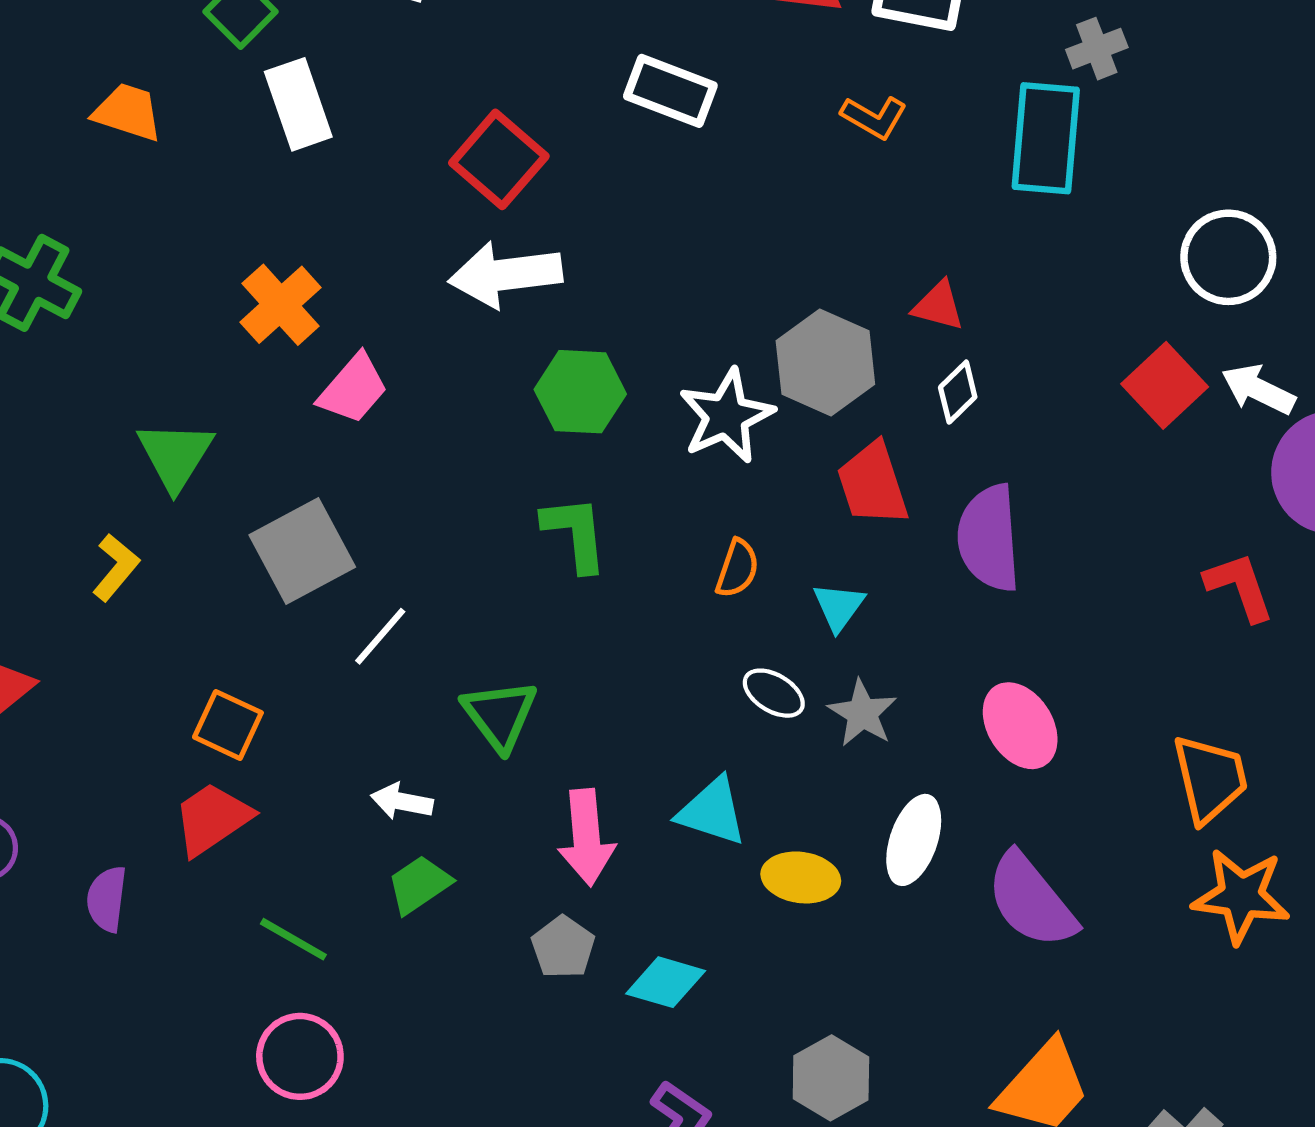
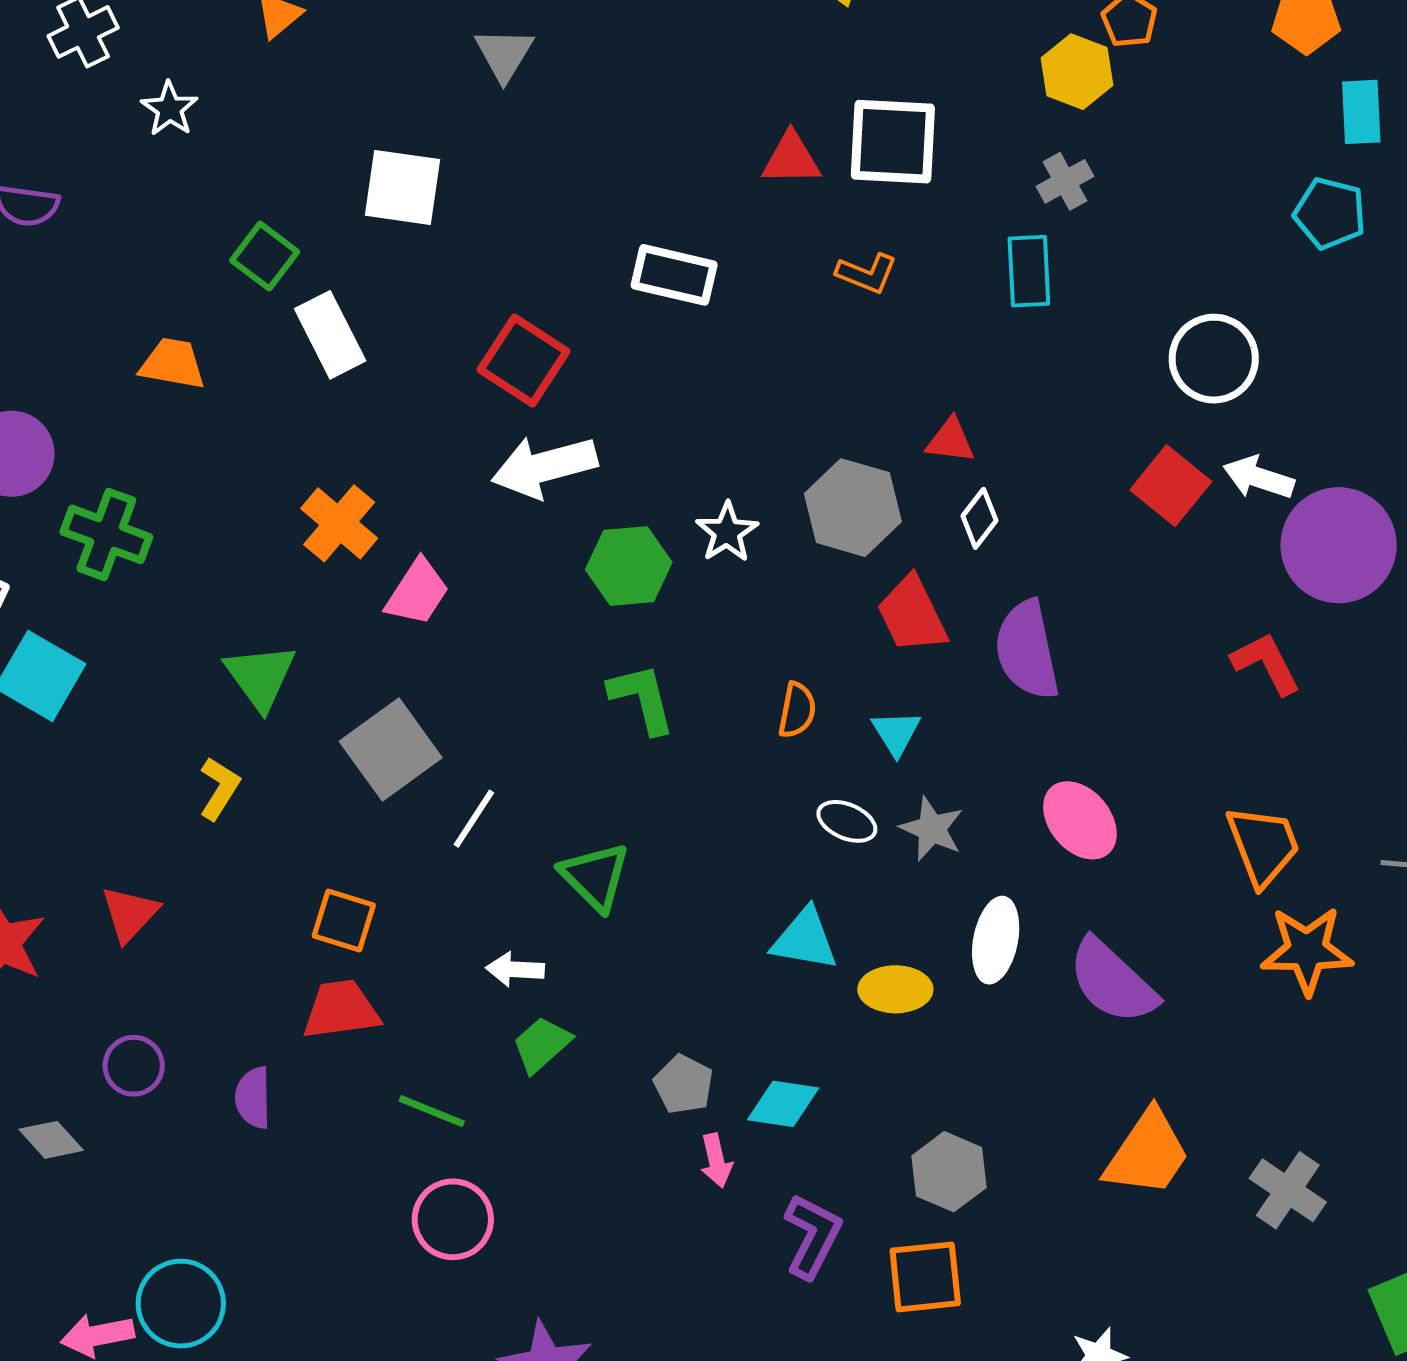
cyan rectangle: (1046, 138) -> (1029, 271), size x0.7
white star: (726, 416) -> (727, 532), moved, size x0.7
red trapezoid: (212, 819) -> (341, 1010), turned 34
pink arrow: (586, 837) -> (716, 1161), moved, size x0.6

